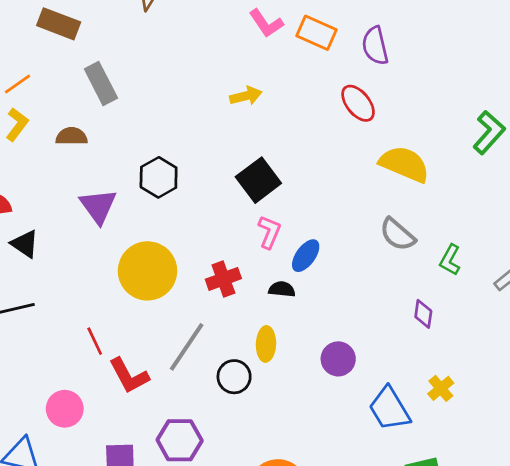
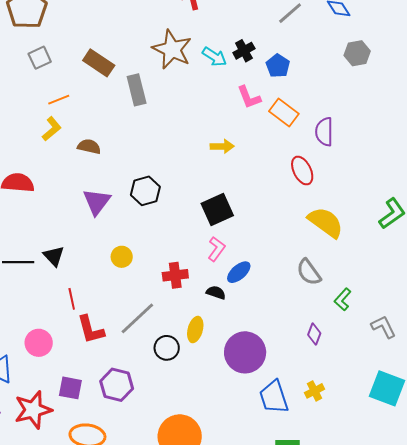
gray rectangle: (101, 83) -> (137, 90), moved
black triangle: (25, 244) -> (54, 256), moved
yellow circle: (148, 271) -> (122, 257), size x0.5
purple circle: (338, 359) -> (245, 352), size x1.6

